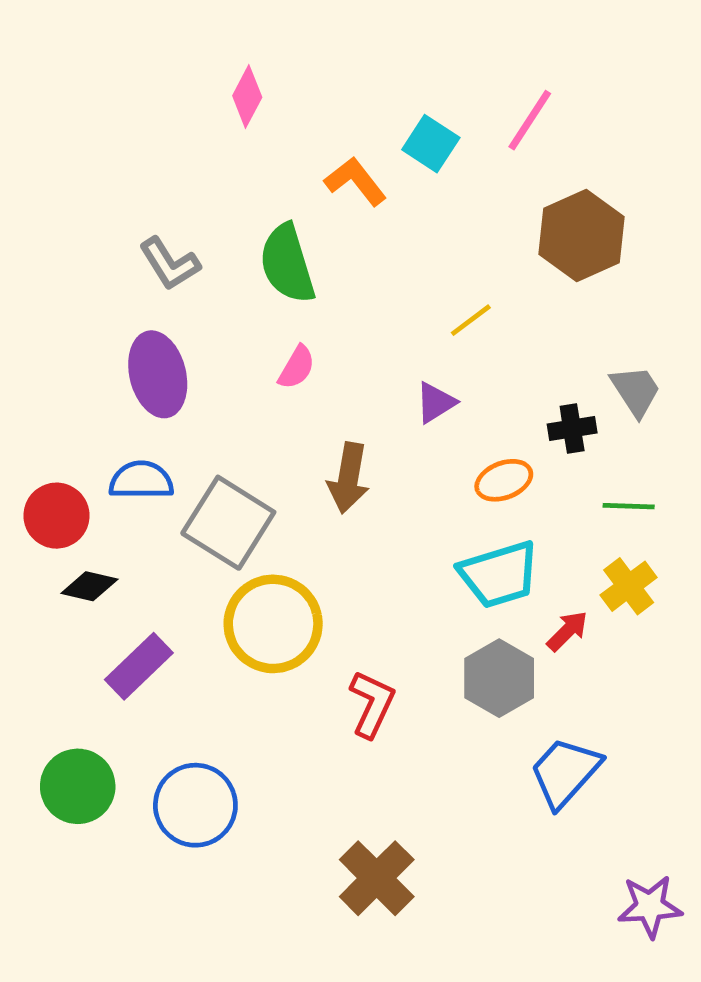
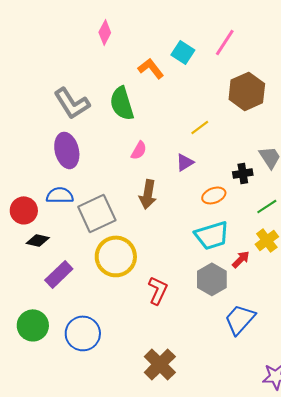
gray L-shape: (170, 264) -> (72, 103), size x1.4
pink semicircle: (297, 367) -> (139, 150), moved
green line: (629, 506) -> (267, 206), turned -35
gray square: (228, 523) -> (97, 213), turned 33

